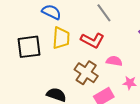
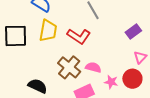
pink semicircle: (114, 61) -> (93, 67), moved

